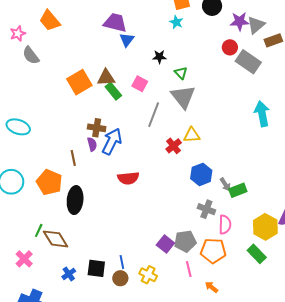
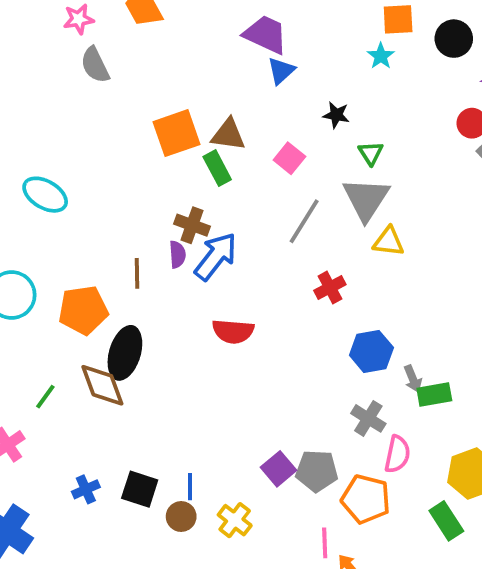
green rectangle: (113, 91) -> (217, 168), moved
yellow triangle: (192, 135) -> (389, 242), moved
orange pentagon: (49, 182) -> (83, 310), turned 30
brown diamond: (56, 239) -> (102, 385), moved
pink line: (189, 269) -> (325, 543), moved

